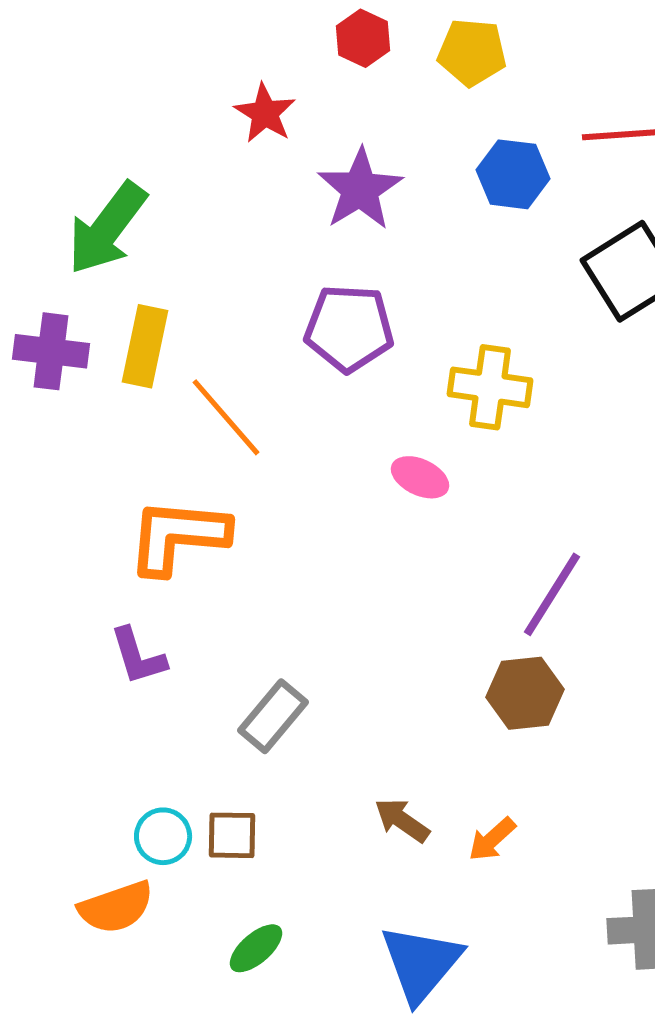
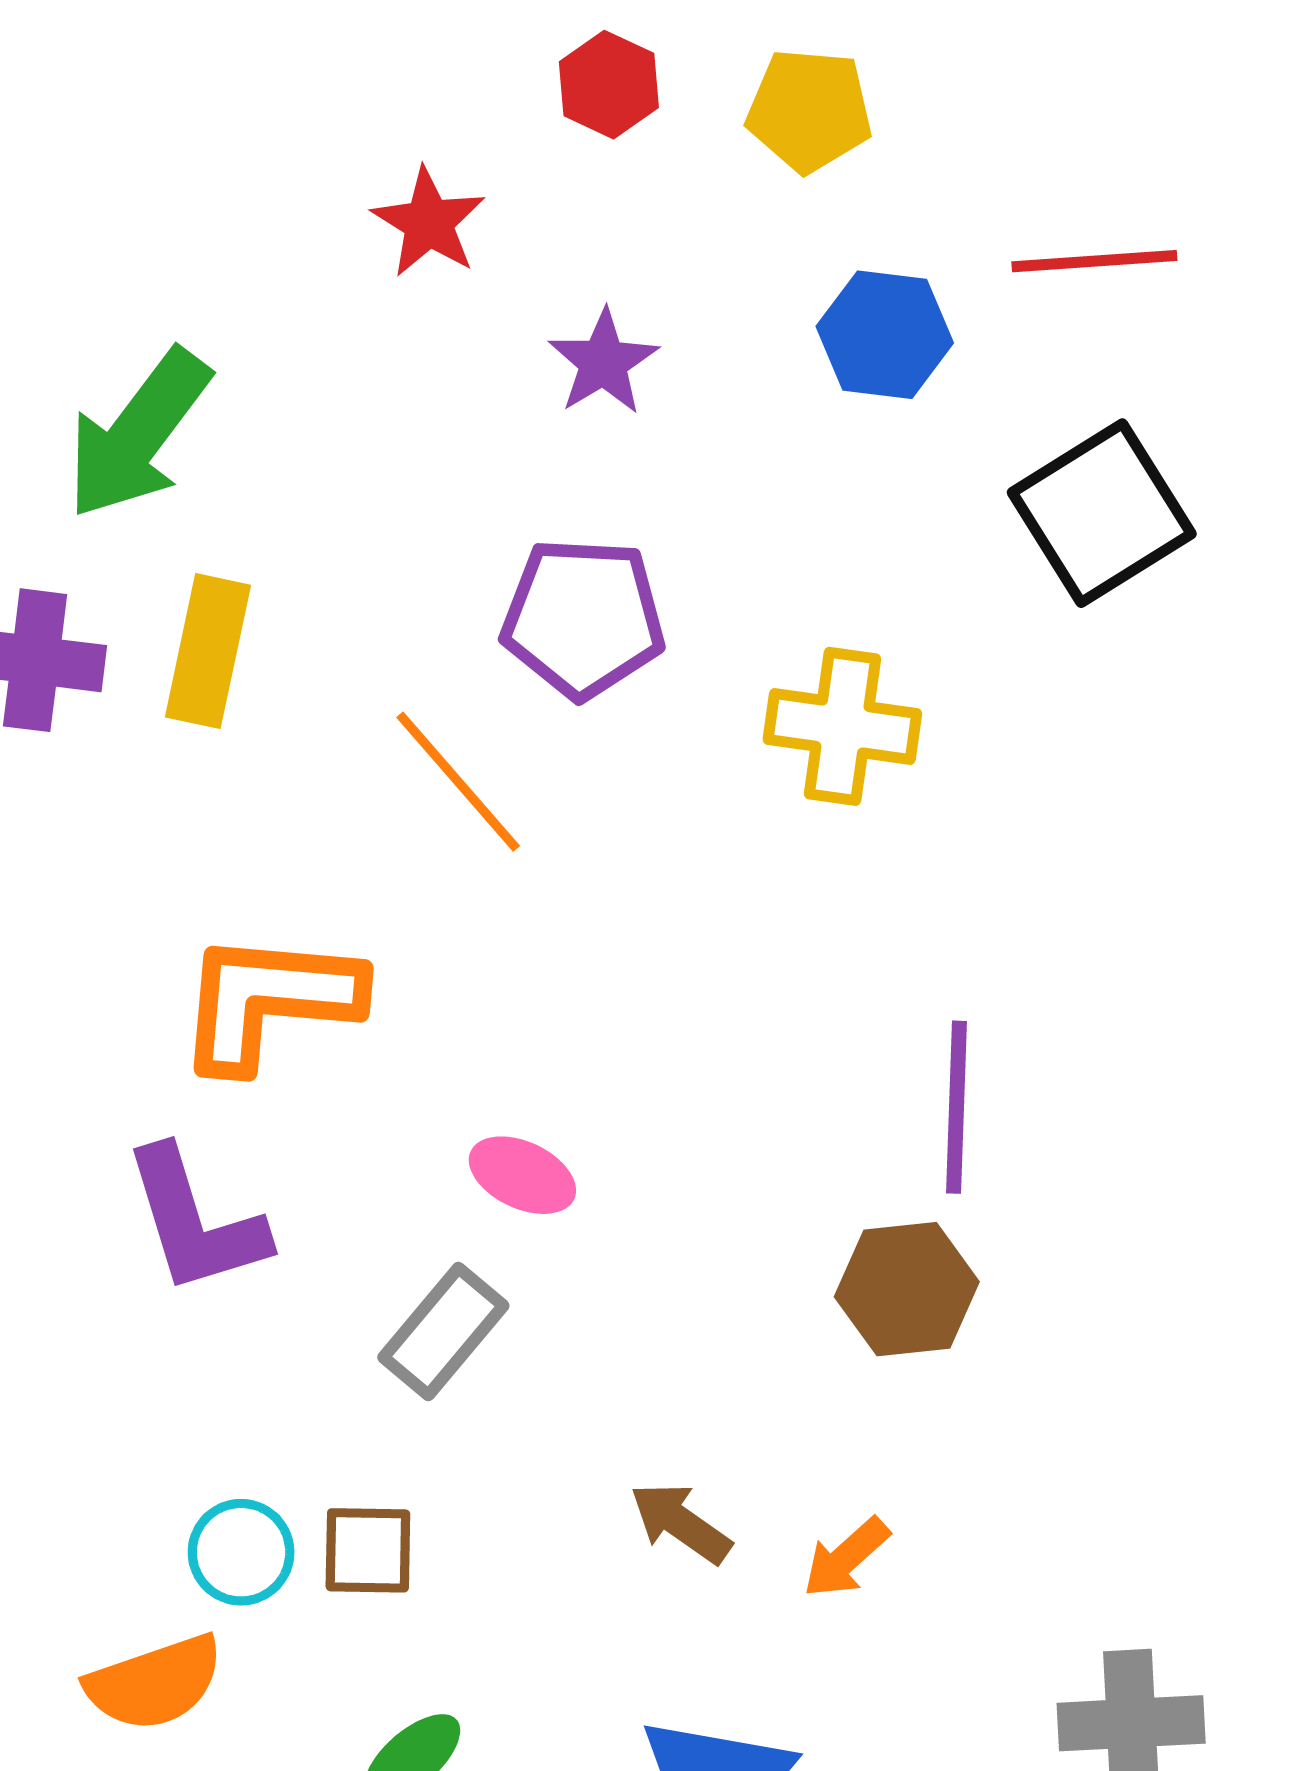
purple star: (360, 189) -> (603, 362), size x0.7
orange line: (226, 417) -> (458, 782), moved
pink ellipse: (420, 477) -> (522, 1175), moved
purple line: (552, 594) -> (956, 1107), turned -30
purple L-shape: (138, 656) -> (195, 1221), size x1.4

